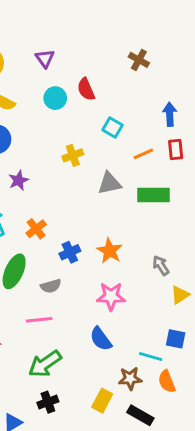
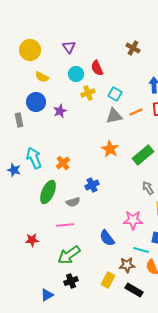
yellow cross: (73, 155) -> (88, 93), moved
purple star: (18, 180) -> (60, 111), moved
gray triangle: (110, 183) -> (114, 116), moved
green rectangle: (154, 195) -> (143, 155), moved, turned -40
orange star: (110, 251) -> (110, 149), moved
blue cross: (70, 252) -> (92, 185), moved
pink star: (111, 296) -> (133, 220), moved

